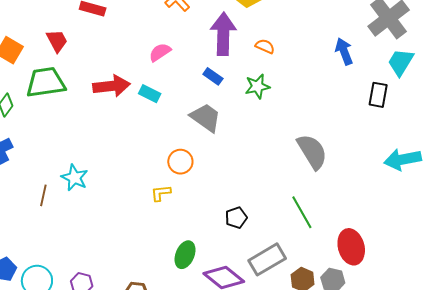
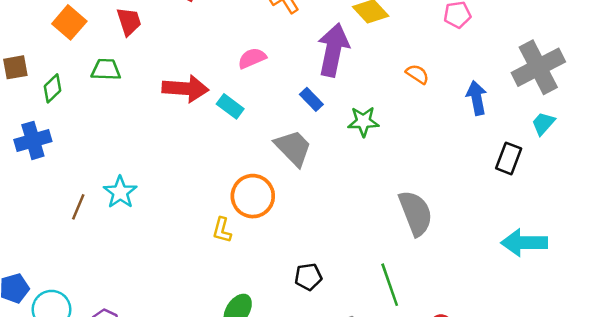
orange semicircle: (265, 46) -> (417, 74), moved
cyan trapezoid: (401, 62) -> (543, 123), size x0.7
green trapezoid: (46, 82) -> (106, 70), size x0.6
orange circle: (180, 162) -> (253, 196), size x1.4
yellow L-shape: (161, 193) -> (222, 230), turned -80

